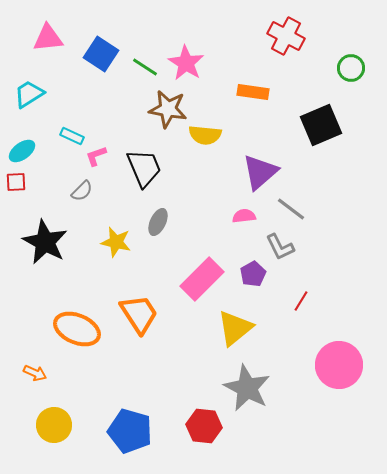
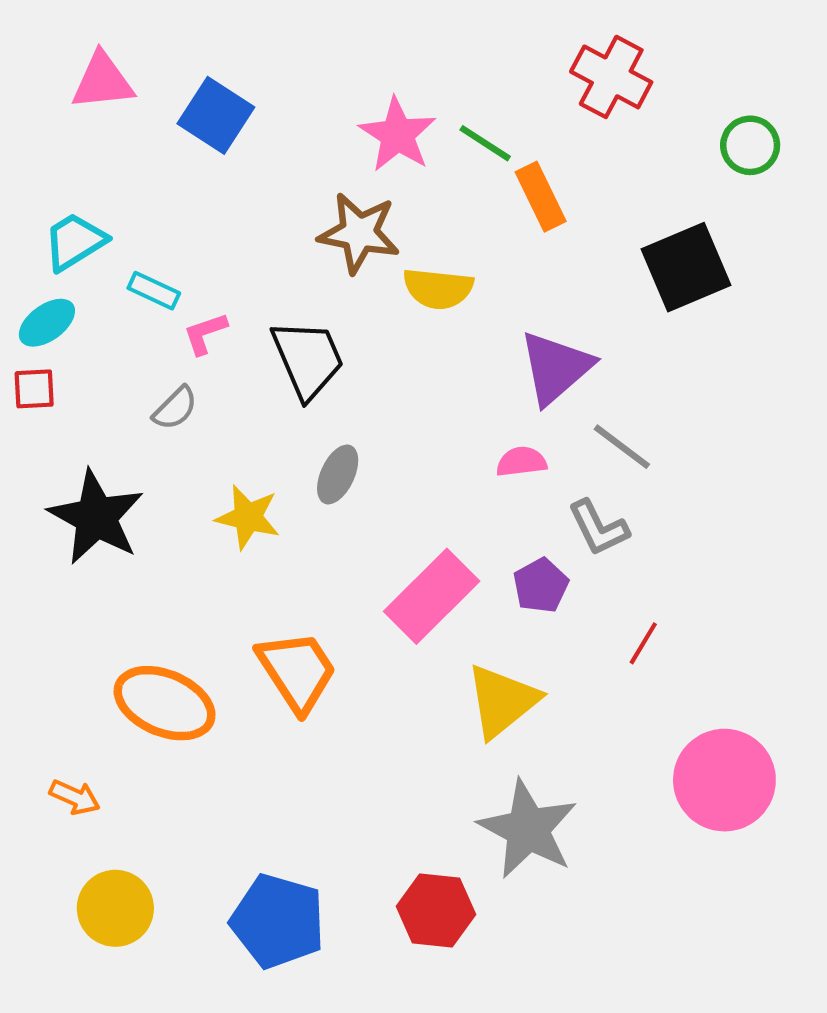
green line: (145, 67) -> (485, 143), moved
orange rectangle: (253, 92) -> (541, 197), turned 56
cyan trapezoid: (29, 94) -> (75, 241), moved

